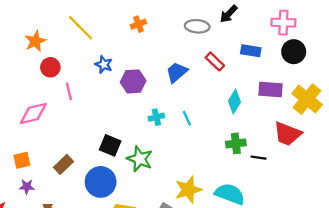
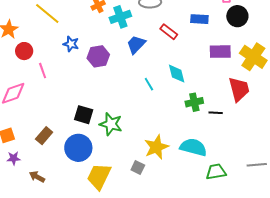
cyan diamond: (234, 102) -> (177, 74), moved, turned -40
cyan cross: (156, 117) -> (120, 17), moved, size x1.5
red trapezoid: (287, 134) -> (239, 89), turned -120

